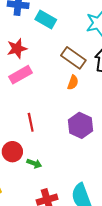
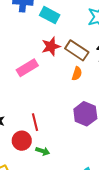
red star: (17, 48) -> (51, 46), moved
red line: (31, 122) -> (35, 122), moved

